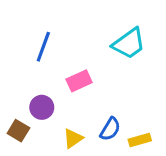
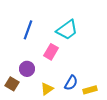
cyan trapezoid: (129, 44) -> (67, 30), moved
pink rectangle: (79, 81) -> (51, 52), turned -35

